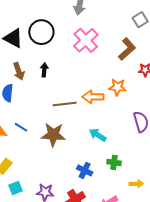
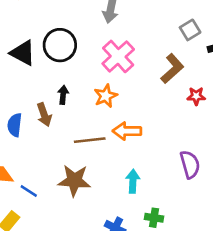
brown arrow: (19, 71) -> (44, 115), moved
orange star: (118, 87) -> (106, 96), moved, turned -30
blue line: (21, 127) -> (29, 191), moved
cyan arrow: (98, 135) -> (133, 181), turned 60

